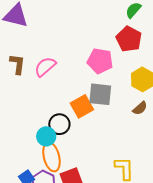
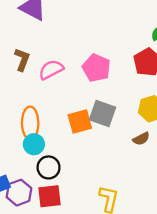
pink pentagon: (100, 61) -> (96, 68), moved
black circle: (59, 124) -> (49, 167), moved
orange ellipse: (52, 157) -> (30, 123), moved

